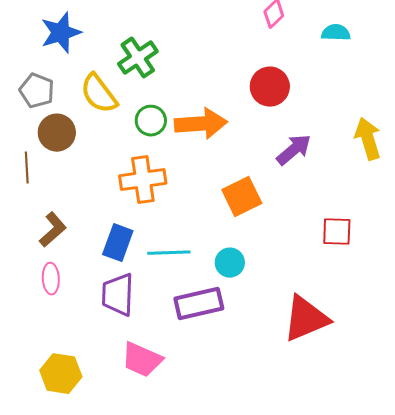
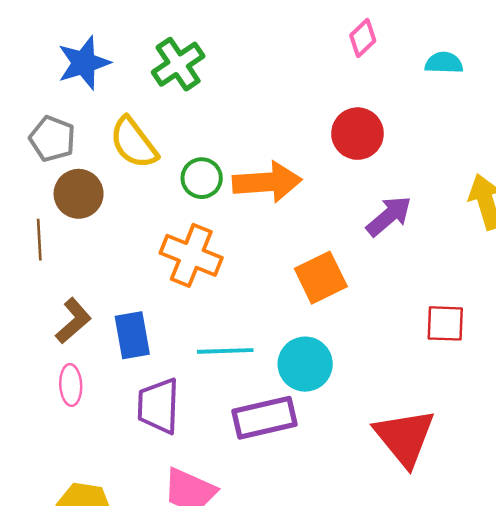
green cross: (138, 58) -> (178, 64), moved
orange cross: (143, 180) -> (191, 255), turned 30
blue rectangle: (118, 243) -> (132, 335), moved, turned -30
cyan circle: (230, 263) -> (305, 364), size x1.4
red triangle: (306, 319) -> (405, 437), turned -46

